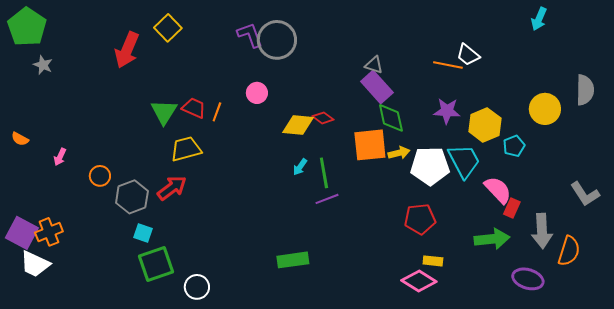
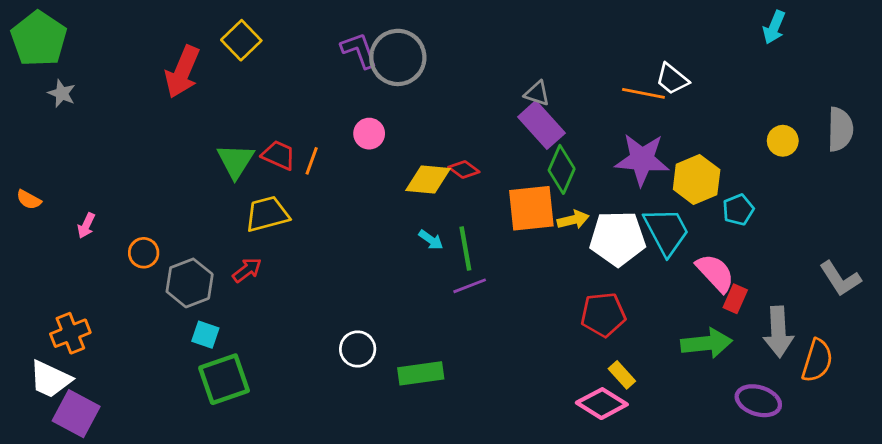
yellow circle: (545, 109) -> (783, 141), moved, size x0.7
purple star: (447, 111) -> (642, 159), size x1.4
green diamond: (391, 118) -> (562, 169), turned 36
cyan arrow: (300, 167) -> (431, 240), turned -90
red arrow: (172, 188) -> (247, 270), size x0.7
purple square: (22, 233) -> (76, 414), moved
yellow rectangle: (433, 261) -> (622, 375), turned 42
white circle: (197, 287) -> (358, 349), moved

